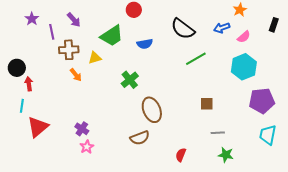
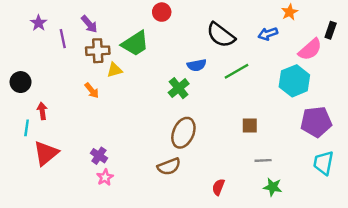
pink semicircle: (244, 37) -> (310, 49), moved, size x1.5
blue semicircle: (145, 44) -> (197, 65), moved
brown cross: (69, 50) -> (98, 51), moved
green cross: (130, 80) -> (179, 88), moved
red arrow: (29, 84) -> (42, 111), moved
brown ellipse: (152, 110) -> (183, 133), turned 45

